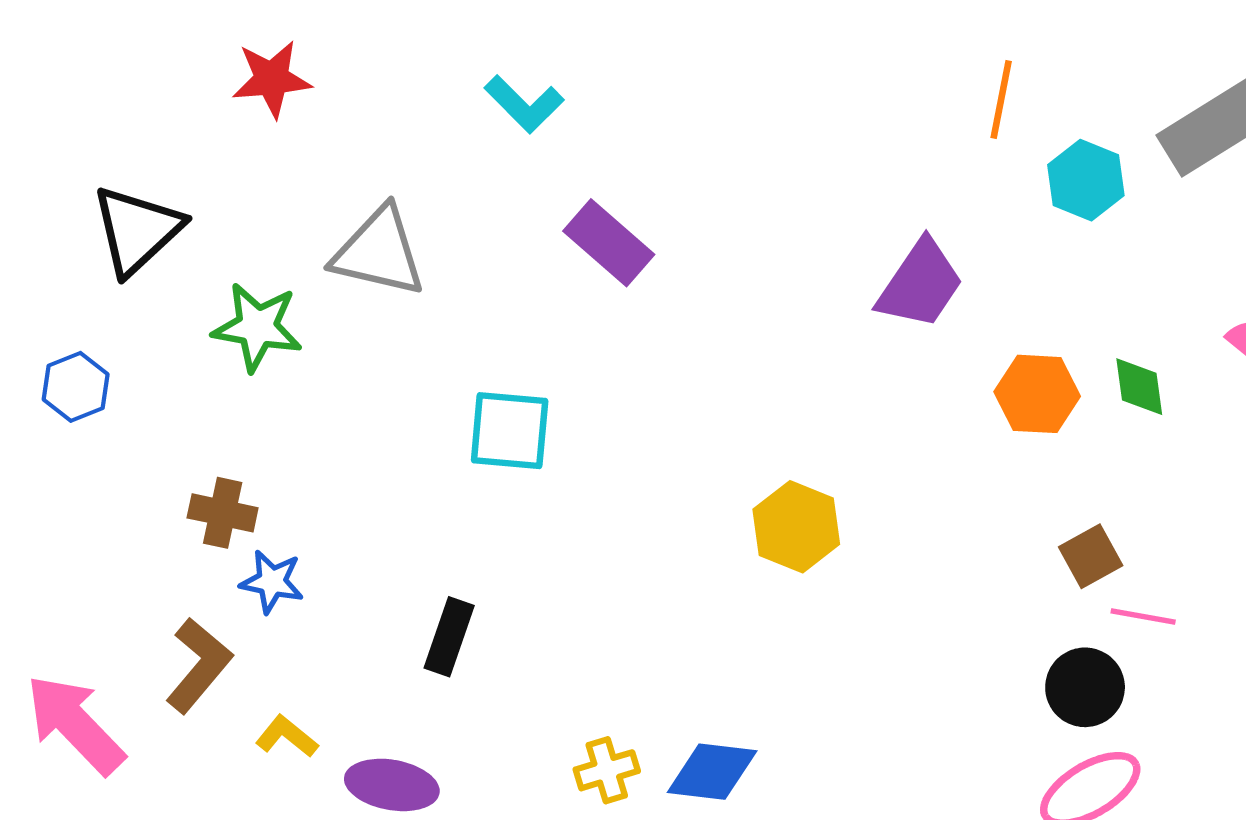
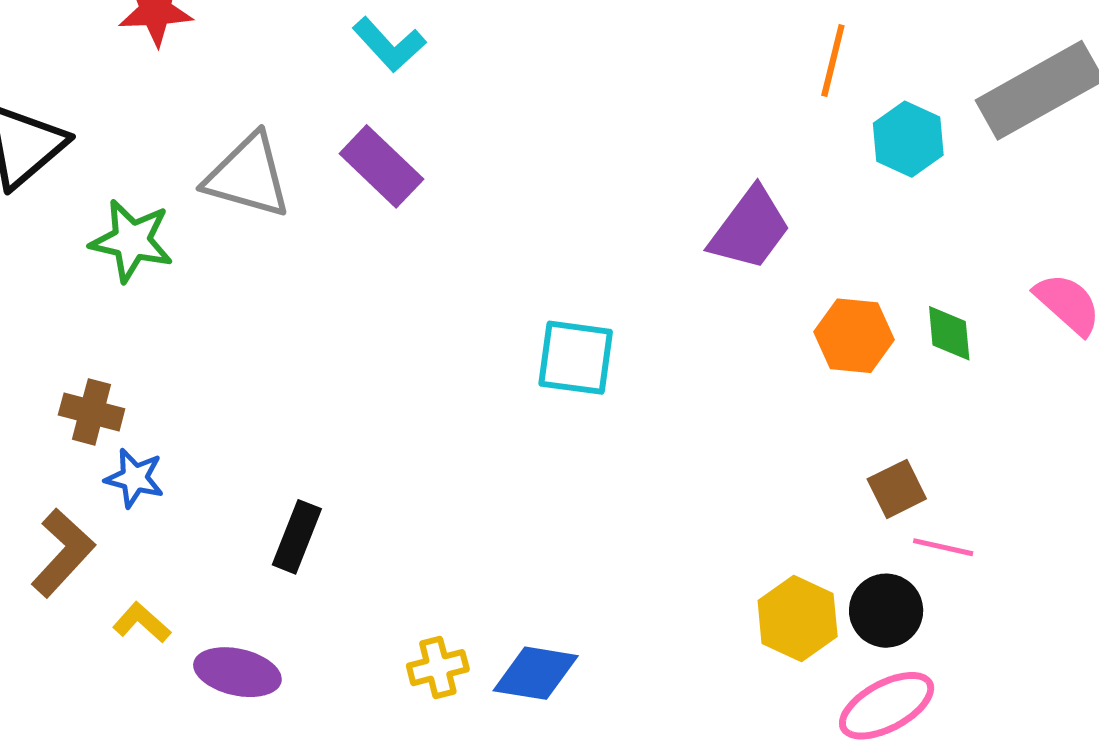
purple rectangle: (609, 243) -> (381, 166), moved
cyan square: (510, 431) -> (576, 358), moved
yellow hexagon: (796, 527) -> (798, 618), moved

